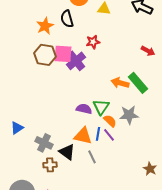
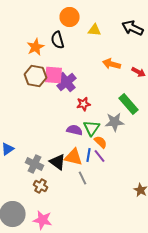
red star: (93, 42) -> (84, 104), moved
orange arrow: (120, 83) -> (112, 64), moved
gray star: (129, 115) -> (115, 122), moved
black triangle: (67, 152) -> (58, 162), moved
brown cross: (50, 165) -> (41, 186), turned 32

